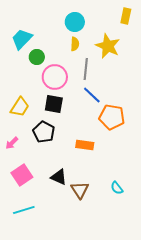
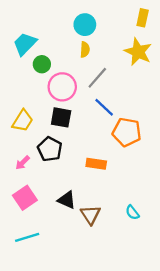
yellow star: (108, 46) -> (138, 52), moved
gray line: (86, 69) -> (97, 78), turned 35
pink arrow: (12, 143) -> (23, 163), moved

